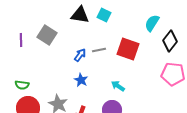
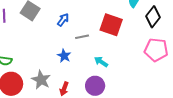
gray line: (99, 50) -> (82, 37), moved
blue arrow: (80, 55) -> (63, 20), moved

